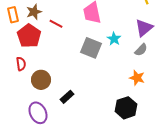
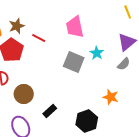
orange star: (137, 78) -> (111, 97), moved
black hexagon: (126, 108) -> (87, 121), moved

